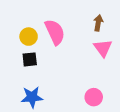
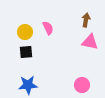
pink semicircle: (55, 32) -> (48, 28), size x0.6
pink triangle: (103, 48) -> (90, 42), turned -42

